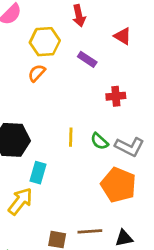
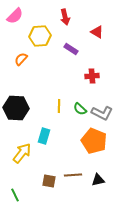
orange semicircle: (37, 73) -> (21, 59), moved
cyan rectangle: (38, 173) -> (44, 136), moved

